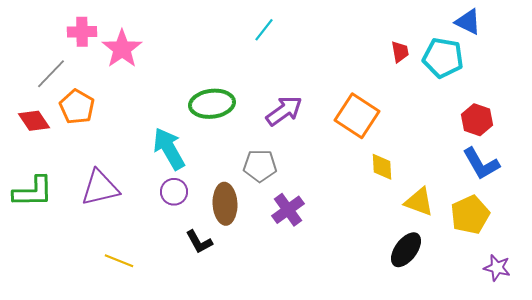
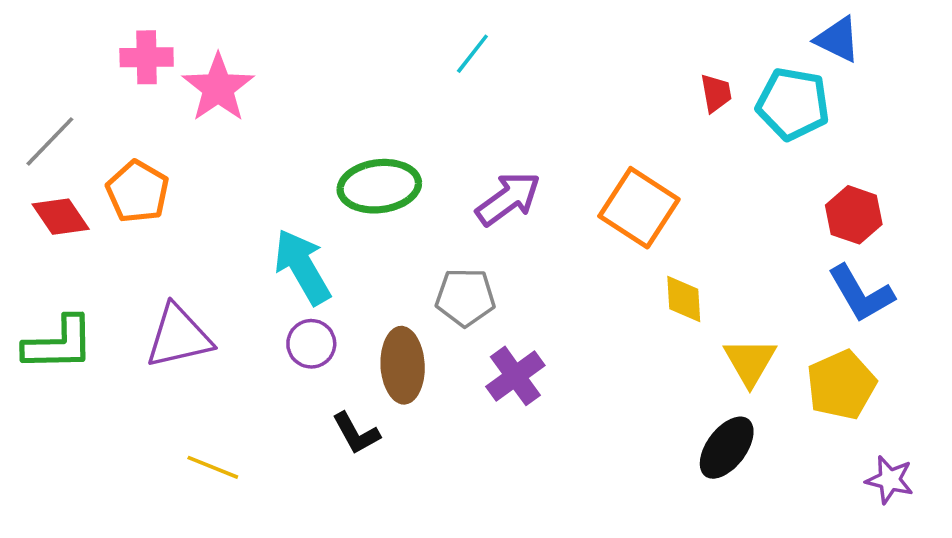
gray line: (51, 74) -> (50, 141), moved
yellow triangle: (419, 202) -> (750, 362), turned 40

